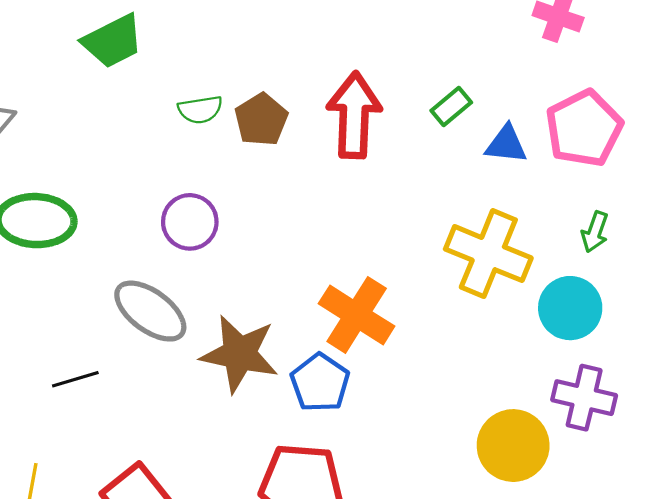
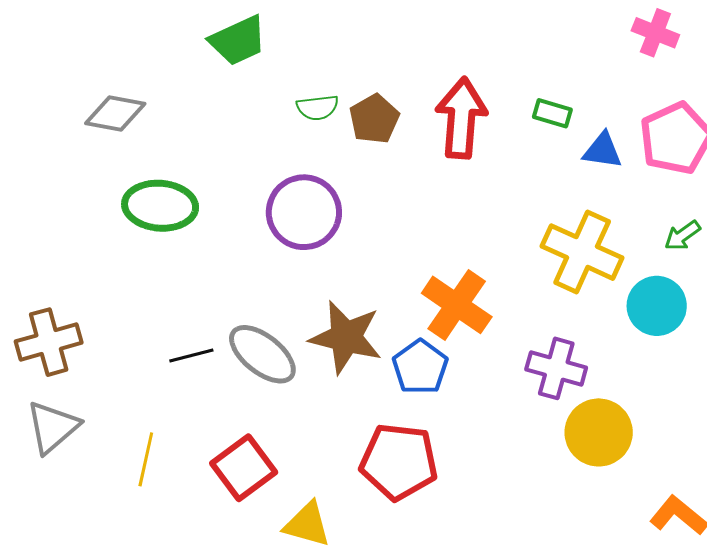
green rectangle: (451, 107) -> (552, 113), turned 54
purple circle: (190, 222) -> (304, 212), size x1.4
green arrow: (595, 232) -> (682, 235), turned 33
gray ellipse: (150, 311) -> (262, 354), moved
purple cross: (584, 398) -> (556, 368), moved

